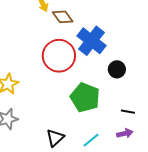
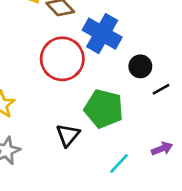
black line: (128, 112) -> (161, 89), moved, turned -32
black triangle: (55, 138) -> (68, 135), moved

